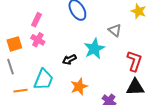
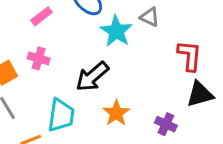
pink rectangle: (36, 20) -> (41, 16), moved, turned 40
cyan star: (94, 49) -> (116, 31), moved
black arrow: (69, 60) -> (92, 77), size x1.6

